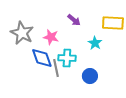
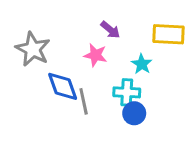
pink star: (51, 37) -> (95, 55), moved
cyan cross: (67, 58) -> (127, 92), moved

